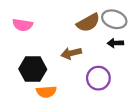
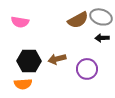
brown arrow: (71, 53) -> (57, 59), moved
orange semicircle: (46, 92) -> (23, 84), moved

